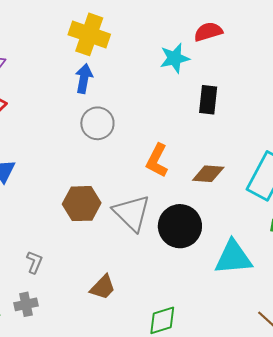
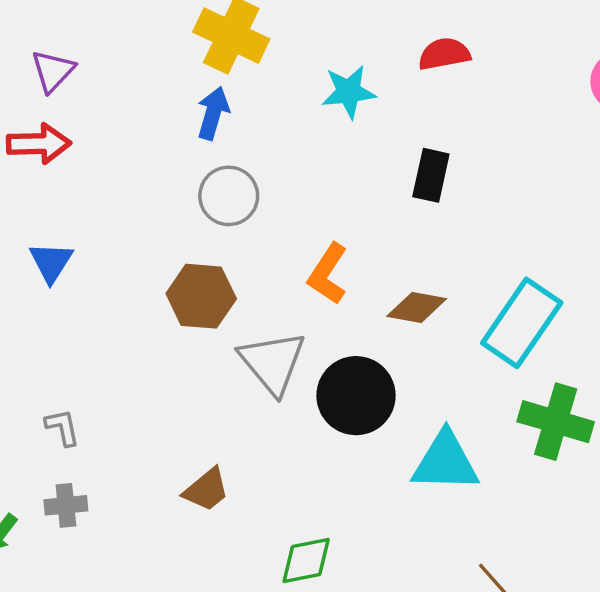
cyan star: (175, 58) -> (349, 92), moved
brown hexagon: (82, 204) -> (201, 296), moved
gray L-shape: (34, 262) -> (62, 427), moved, turned -40

